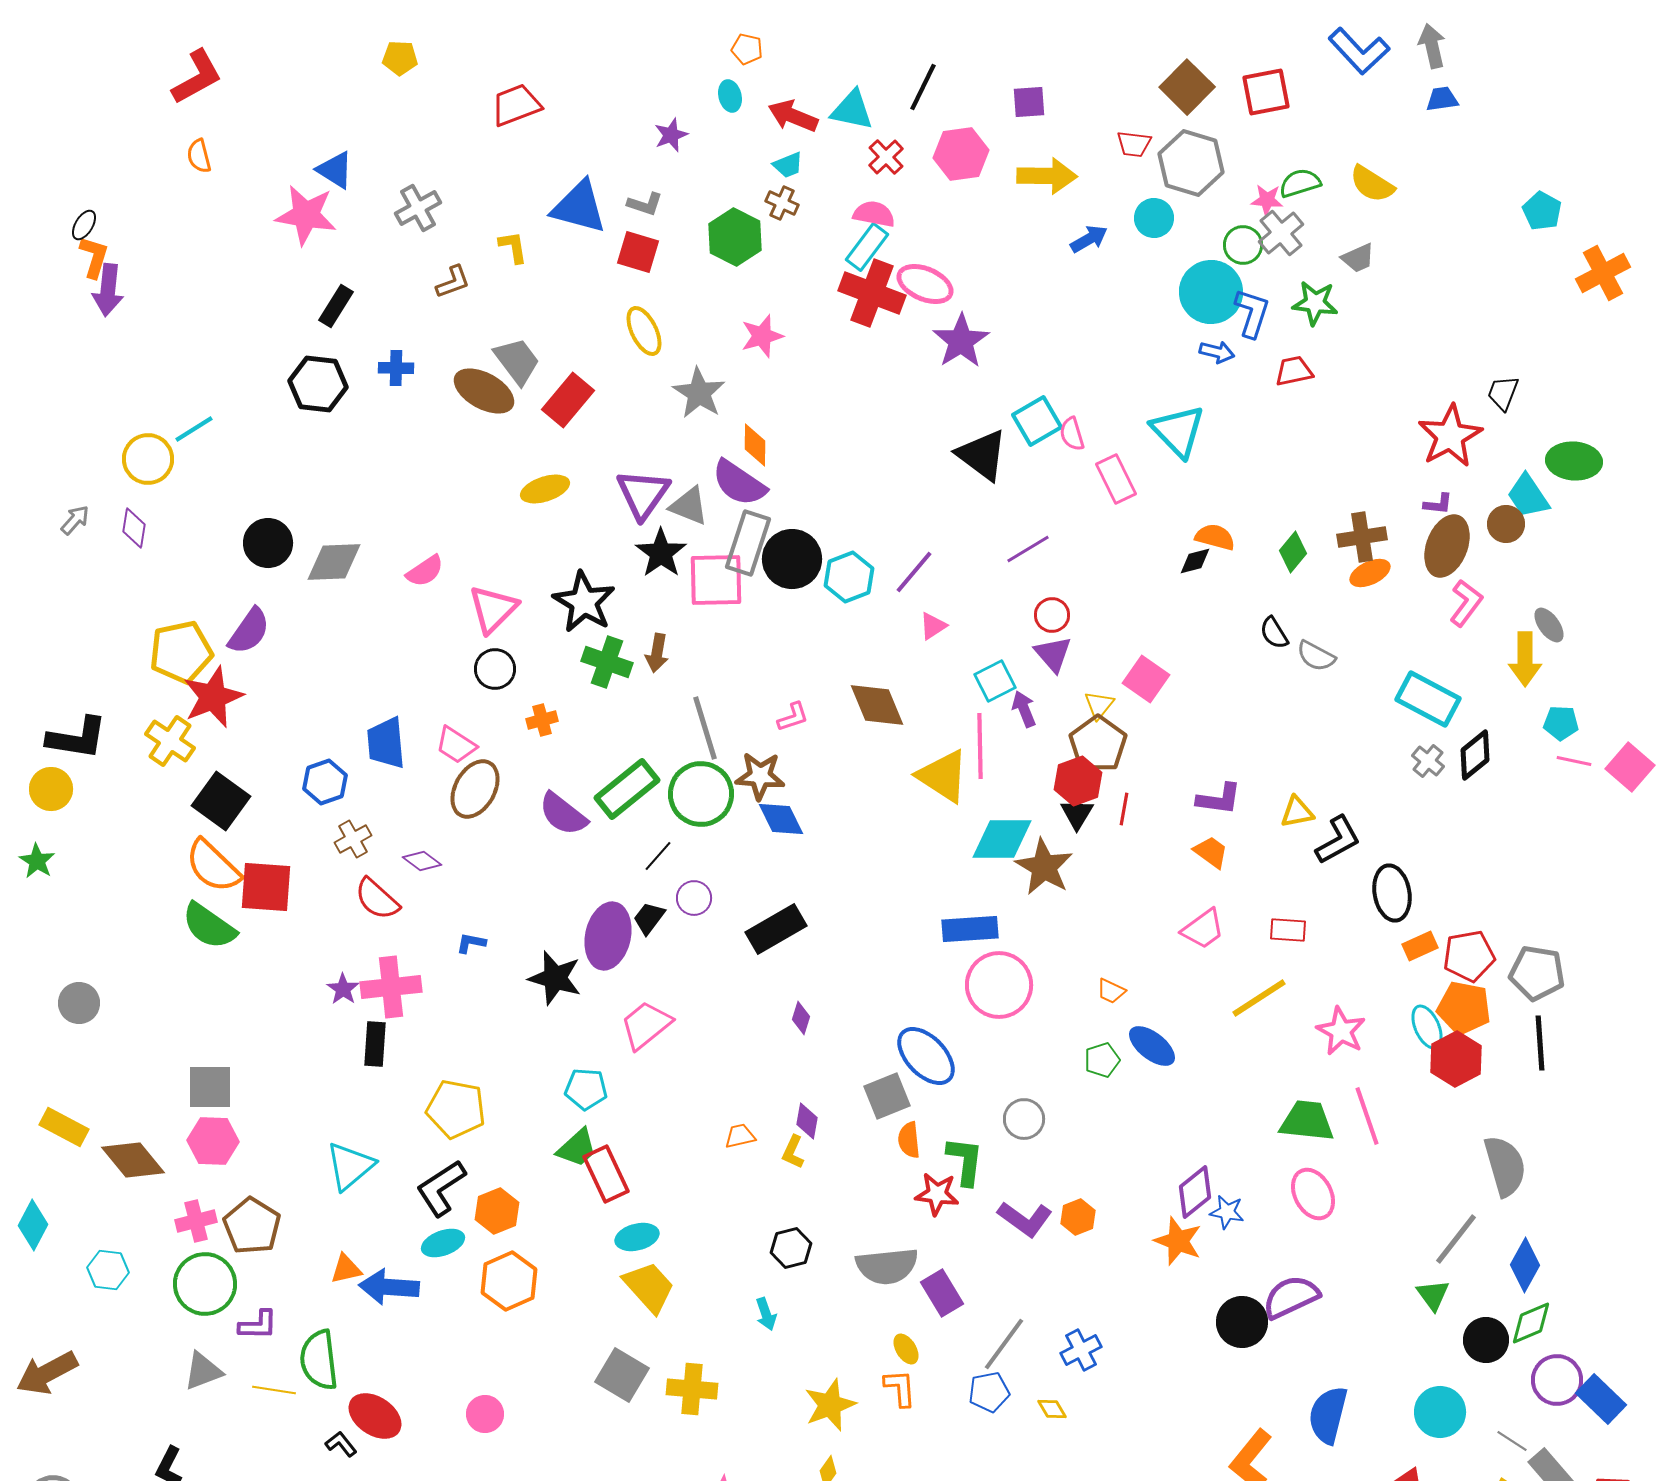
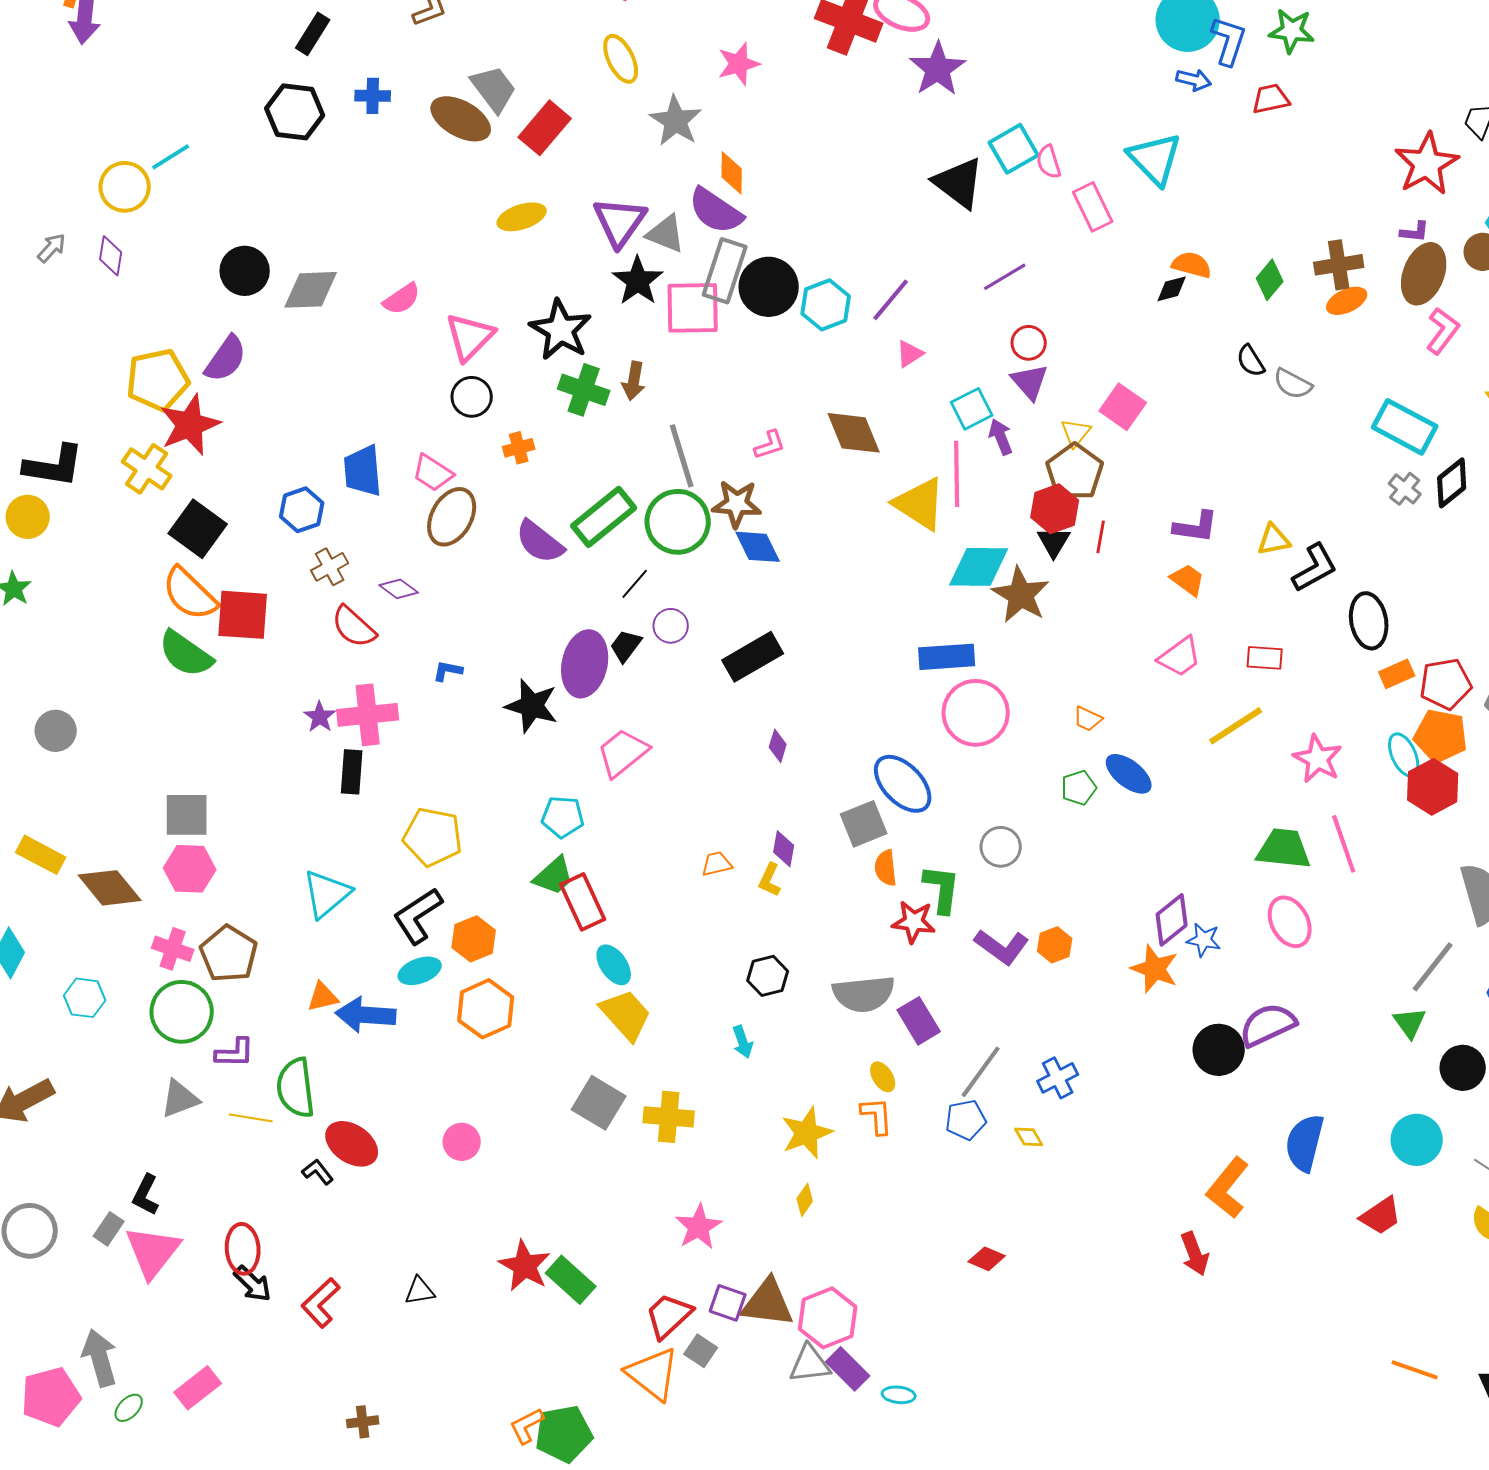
pink cross: (196, 1221) -> (173, 949), turned 33
cyan ellipse: (637, 1237) -> (614, 965), turned 69

